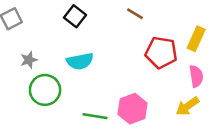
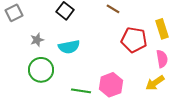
yellow rectangle: (196, 39) -> (162, 29), turned -42
gray star: (29, 60) -> (37, 40), moved

